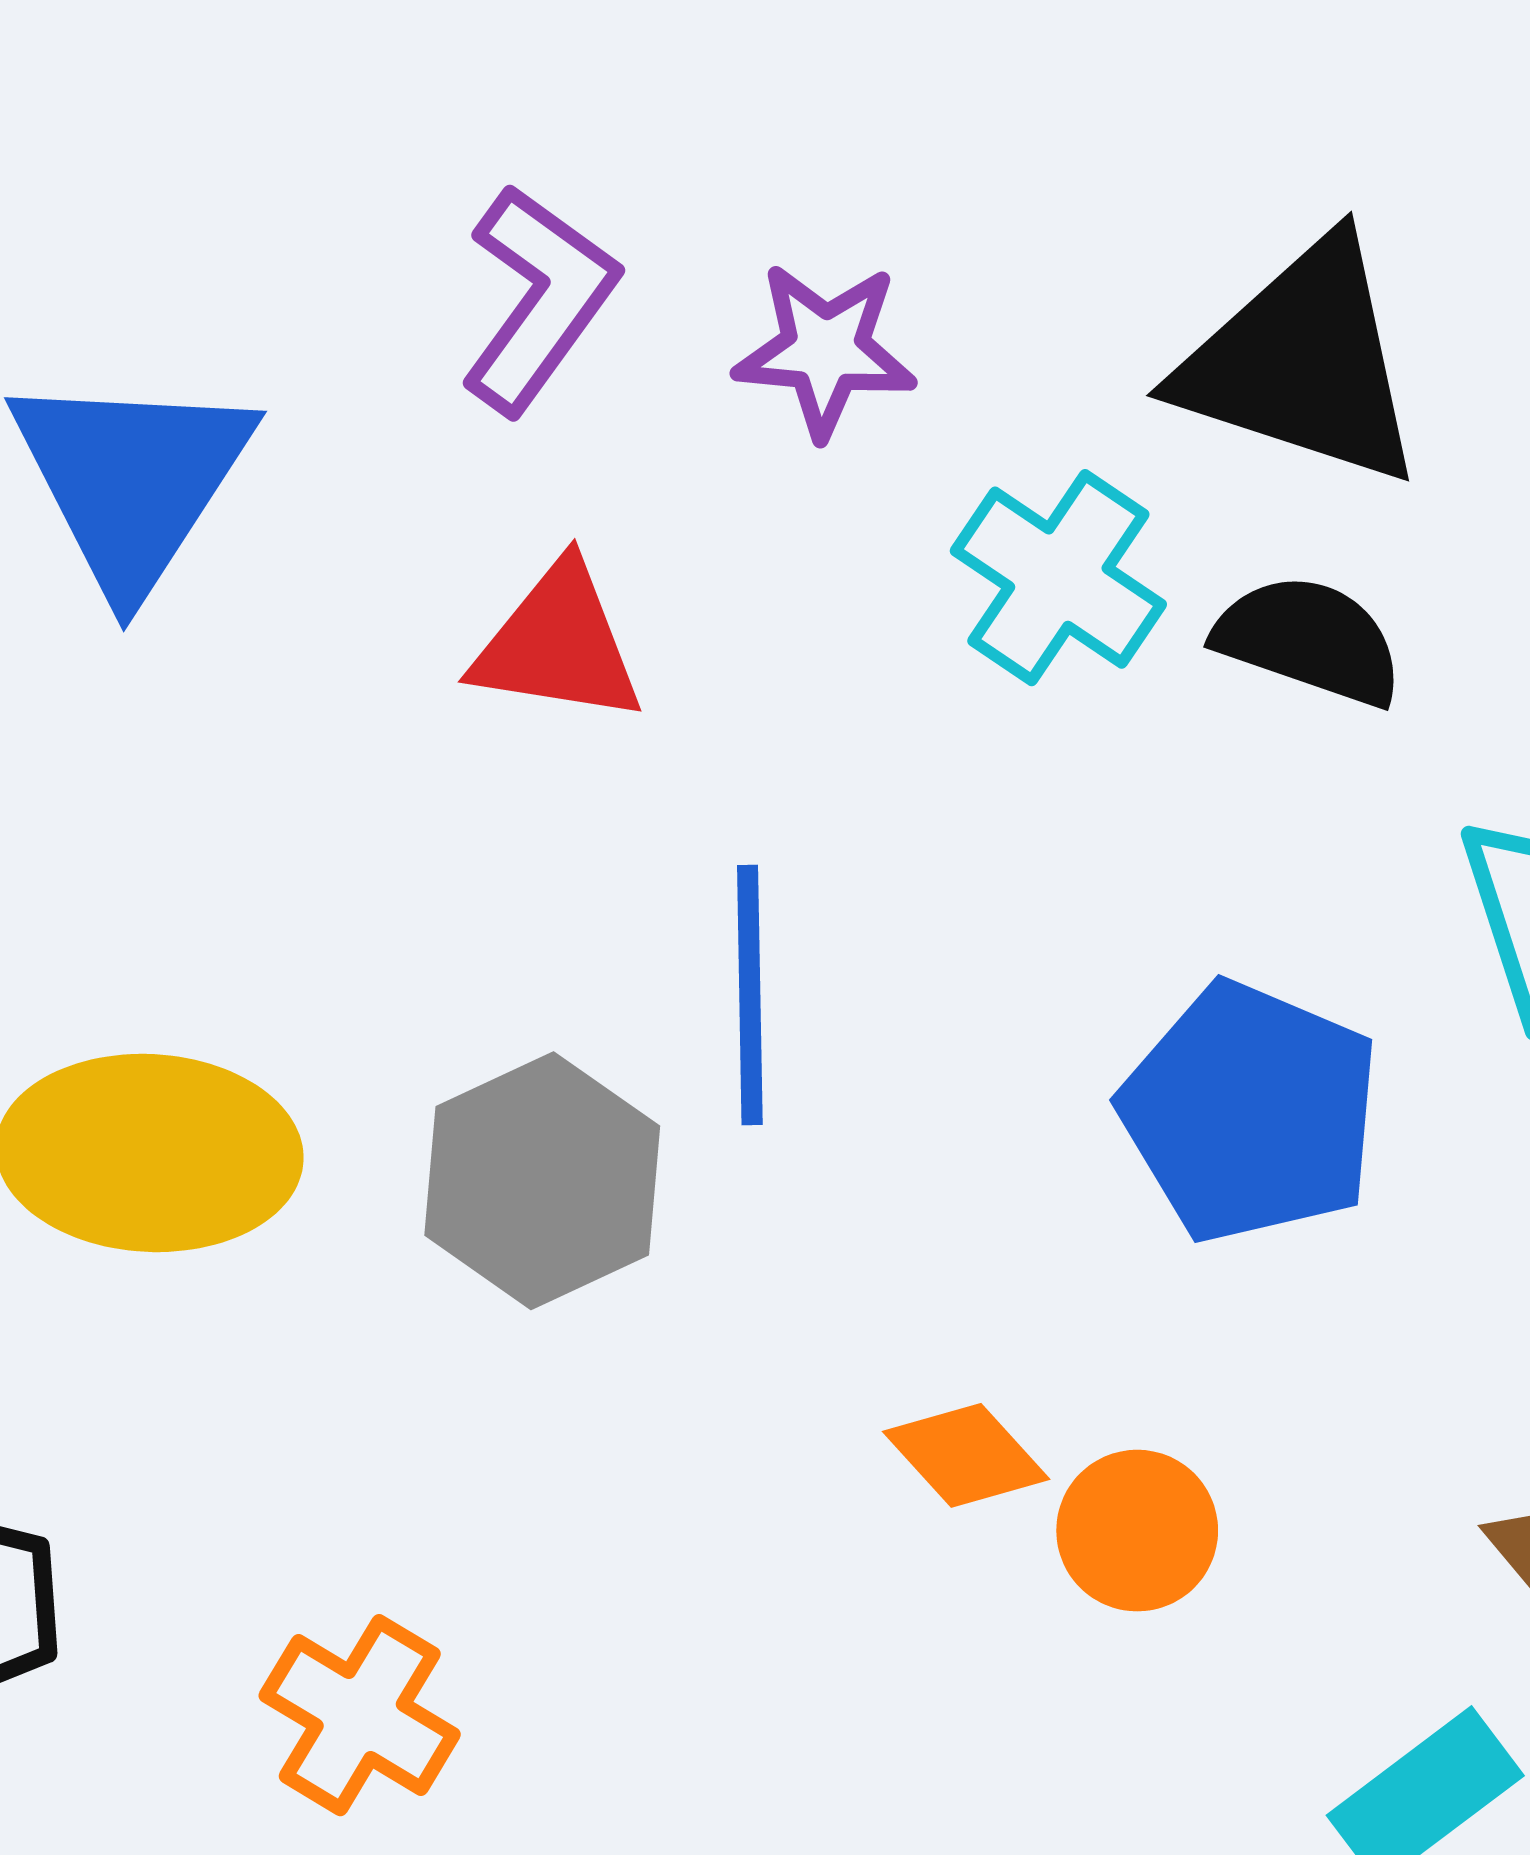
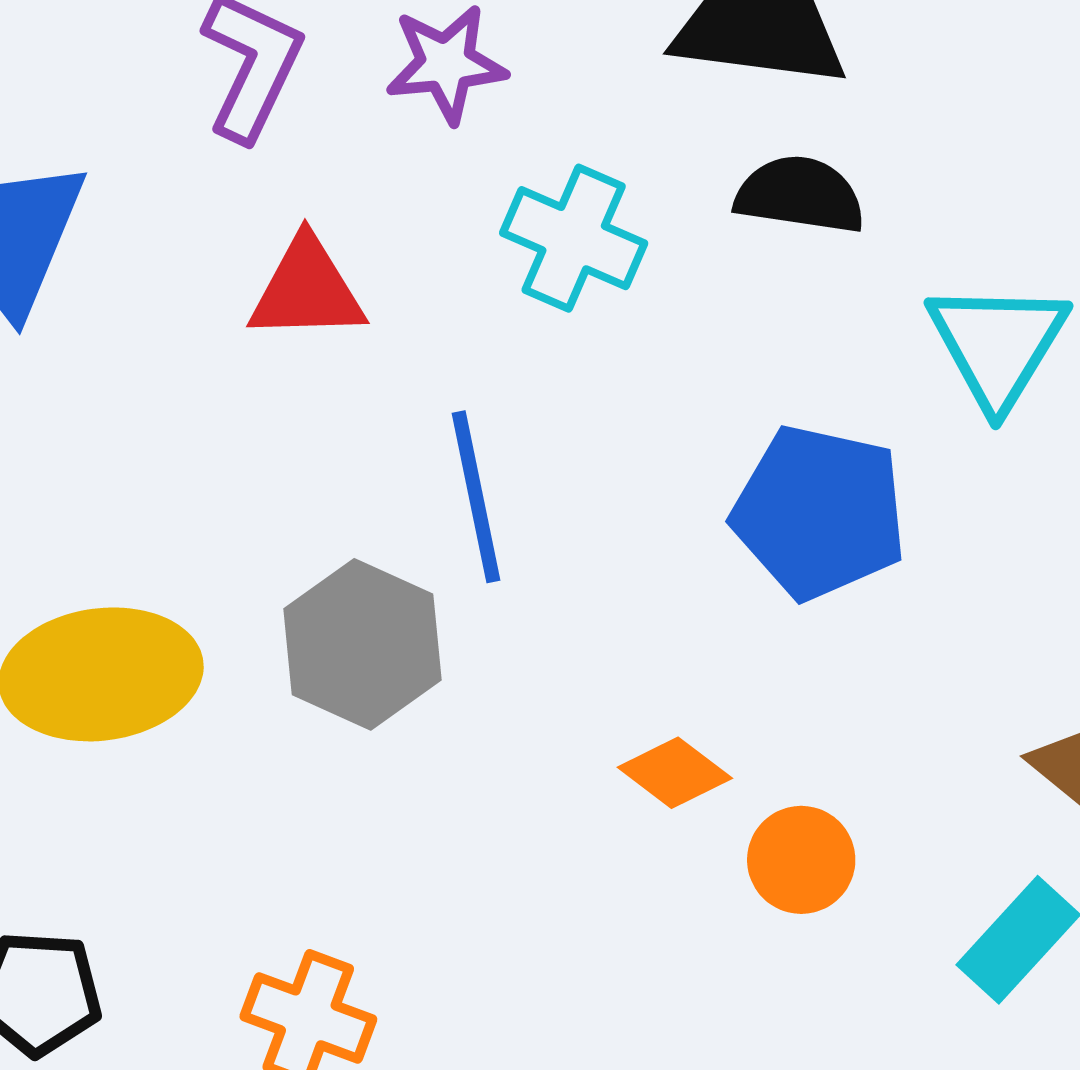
cyan cross: (1058, 578) -> (574, 238), moved
orange circle: (1137, 1531) -> (801, 860), moved

